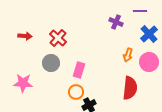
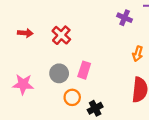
gray circle: (51, 63) -> (59, 73), moved
orange circle: (76, 92) -> (72, 97), moved

